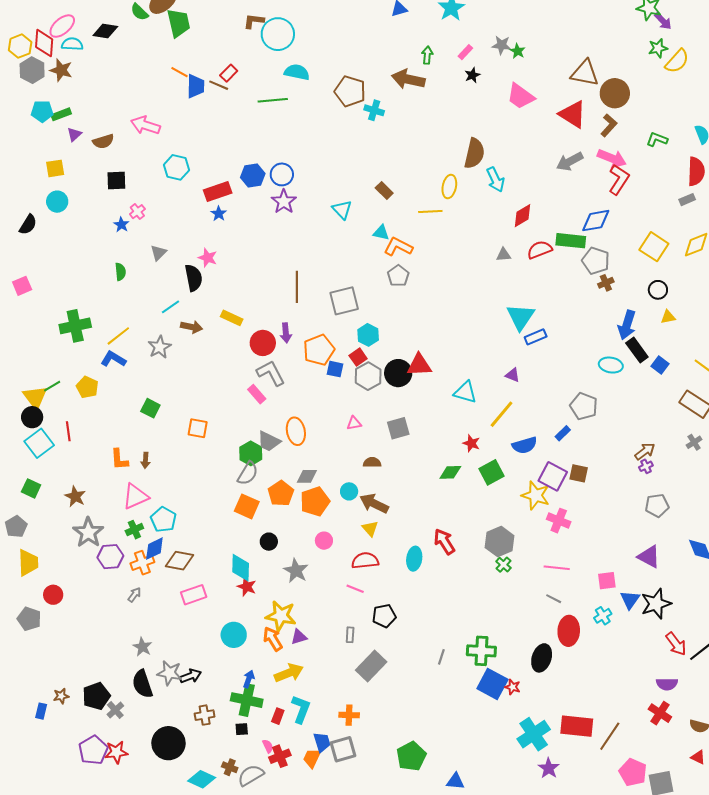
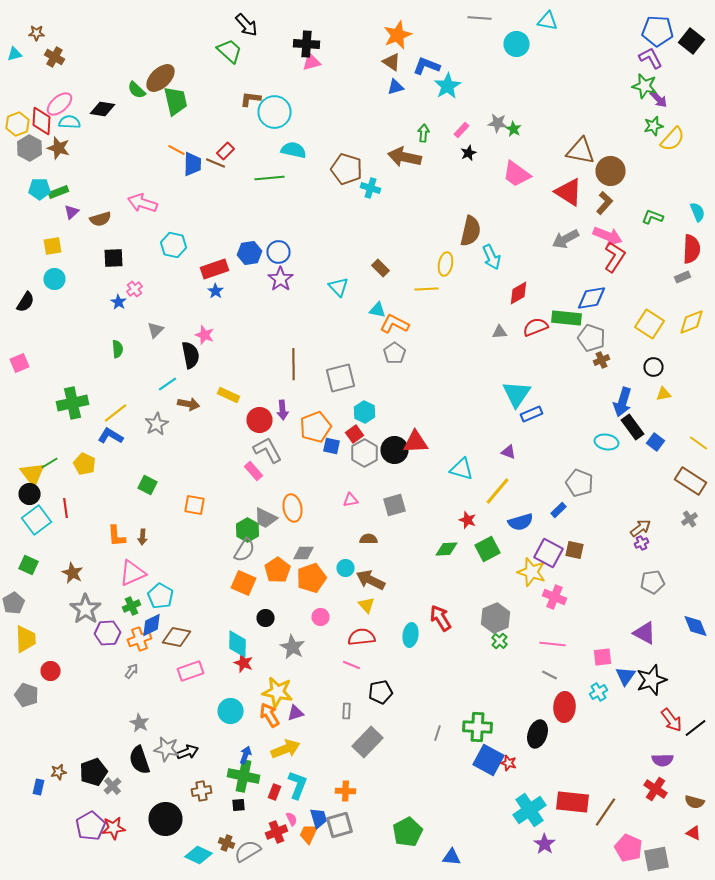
pink semicircle: (268, 746) -> (292, 819), moved

